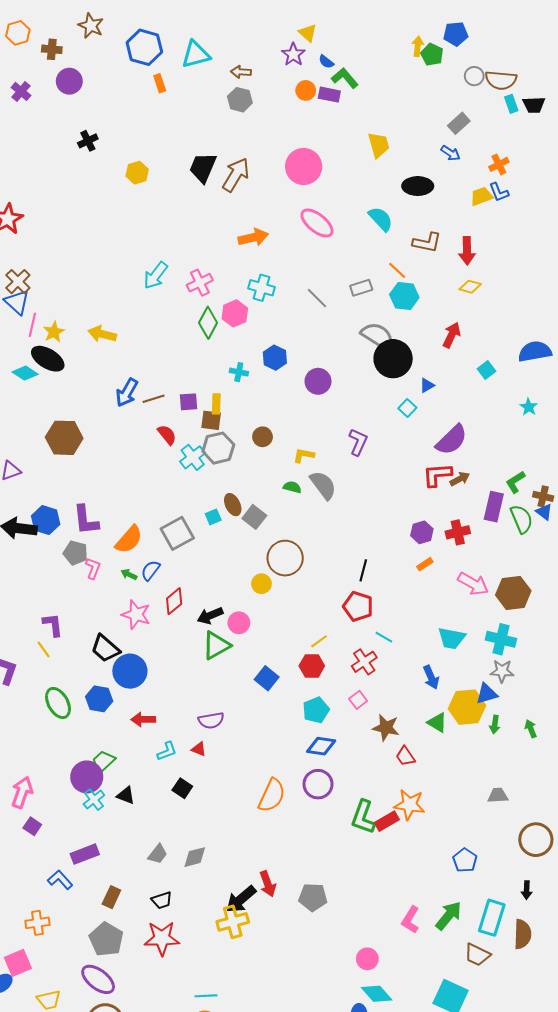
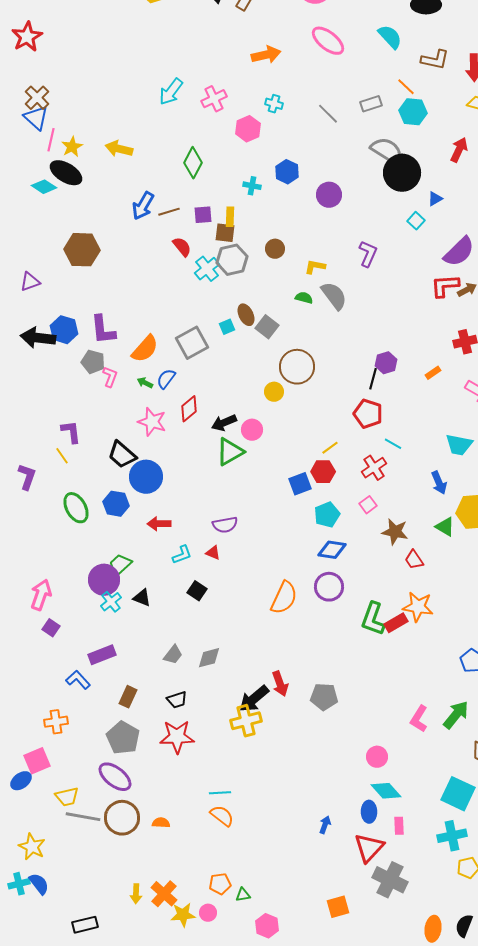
cyan cross: (261, 288) -> (274, 104), size x0.7
green diamond: (208, 323) -> (193, 163), moved
purple hexagon: (422, 532) -> (386, 363), moved
blue square: (267, 678) -> (300, 484), moved, turned 30

